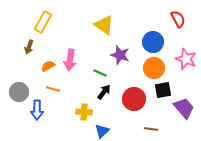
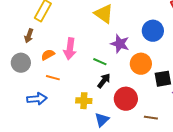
orange circle: (154, 68) -> (141, 64), moved
gray circle: (19, 92) -> (21, 63), moved
red circle: (134, 99) -> (126, 99), moved
blue arrow: (37, 110) -> (37, 99), turned -96

